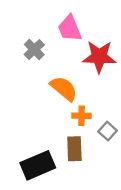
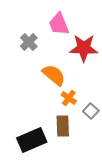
orange cross: (82, 116) -> (69, 98), turned 35

